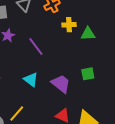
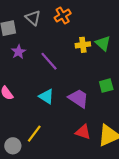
yellow cross: (69, 25) -> (83, 45), moved
green triangle: (88, 34) -> (103, 43), turned 49

